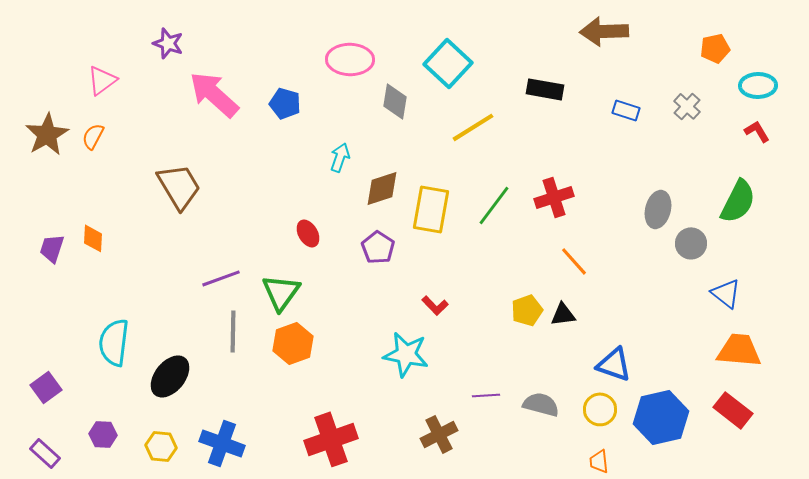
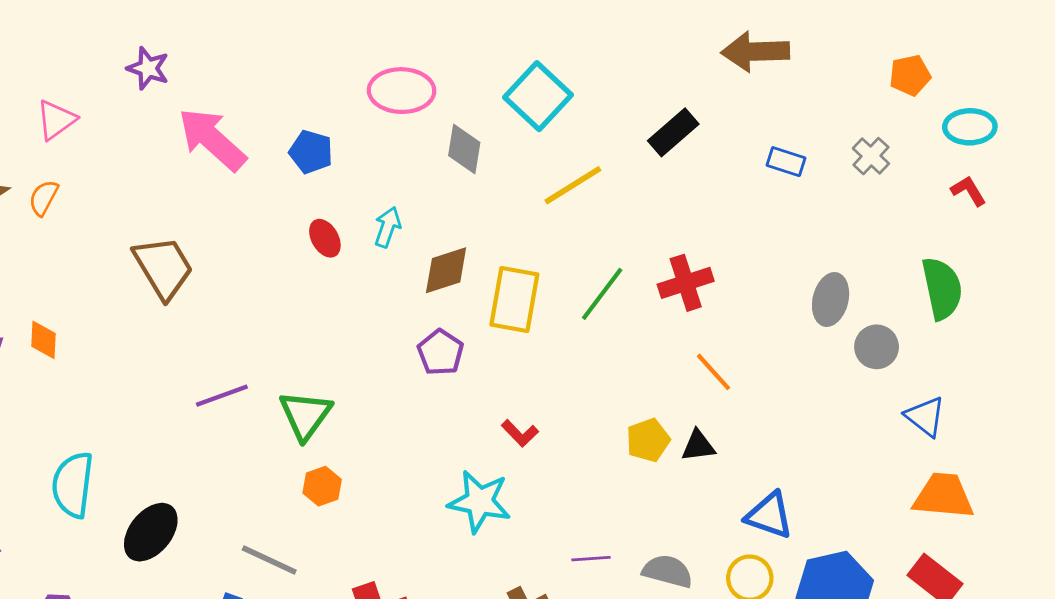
black rectangle: (545, 89) -> (673, 132), turned -51
green semicircle: (738, 201) -> (942, 288), turned -39
red ellipse: (308, 233) -> (325, 238), moved
gray line: (233, 331) -> (269, 560), moved, turned -66
orange hexagon: (293, 343) -> (322, 486), size x0.7

